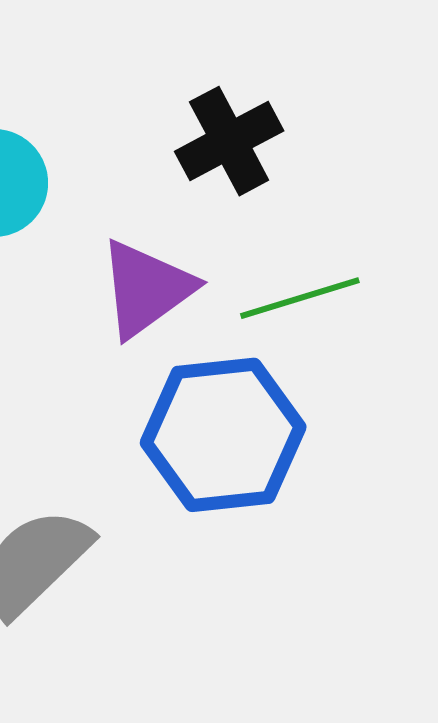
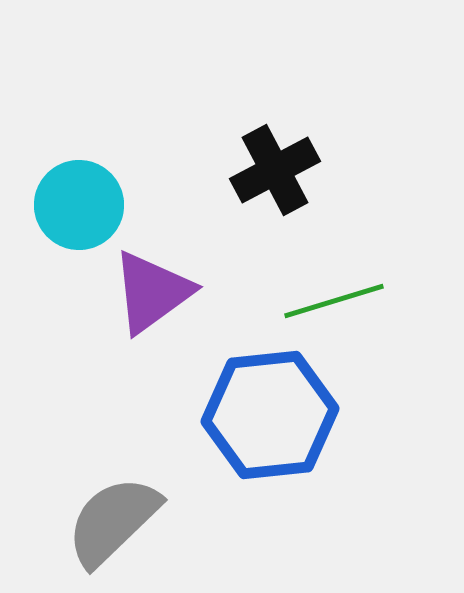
purple triangle: (146, 289) -> (152, 292), moved

